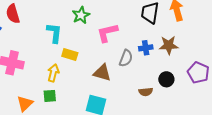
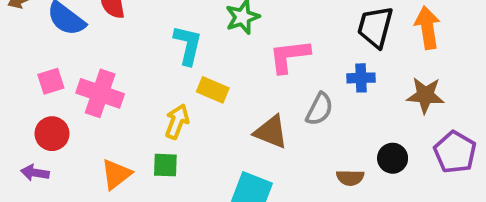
brown star: (169, 45) -> (425, 95), moved
blue cross: (146, 48) -> (361, 78), moved

